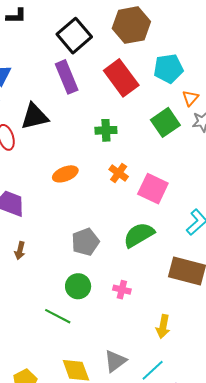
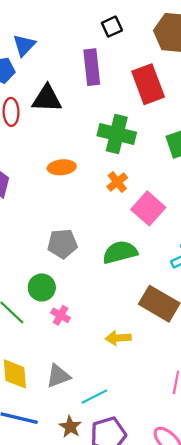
black square: (74, 36) -> (112, 27), size x0.6
green cross: (106, 130) -> (117, 134), size x1.6
pink cross: (122, 290) -> (61, 315), moved
yellow arrow: (163, 327) -> (118, 338), moved, turned 60

